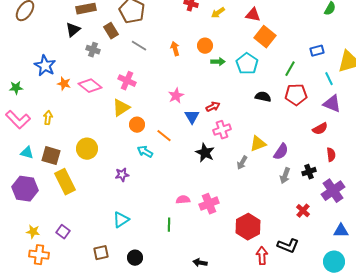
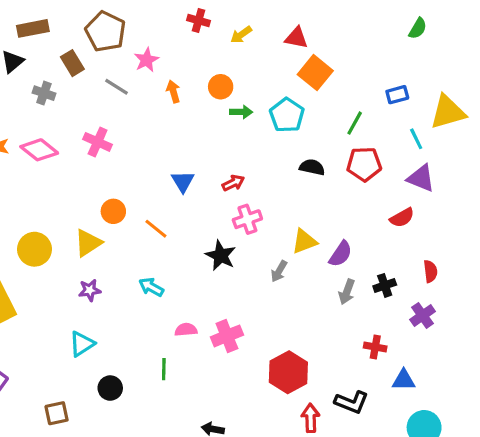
pink star: (176, 96) -> (146, 60), moved
yellow triangle: (121, 108) -> (88, 243), moved
blue triangle: (192, 117) -> (183, 181), moved
cyan arrow: (145, 152) -> (151, 287), moved
red semicircle: (331, 155) -> (430, 271), moved
purple cross: (333, 191) -> (423, 315), size x0.7
red cross: (303, 211) -> (375, 347), turned -32
cyan triangle: (121, 220) -> (82, 344), moved
blue triangle: (341, 231) -> (404, 380), moved
black circle: (135, 258) -> (110, 388), moved

